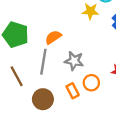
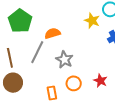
orange rectangle: (73, 91) -> (52, 93), moved
brown circle: (43, 99) -> (13, 83), moved

